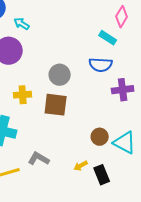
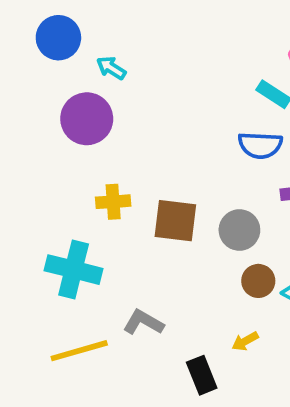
gray circle: (60, 75) -> (239, 230), moved
yellow arrow: (81, 166) -> (245, 341), moved
black rectangle: (102, 175) -> (202, 375), moved

